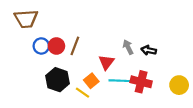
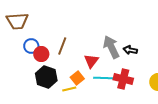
red circle: (56, 46) -> (41, 54), moved
gray arrow: (128, 47) -> (111, 47), size x1.6
yellow line: (82, 93) -> (69, 89), turned -48

